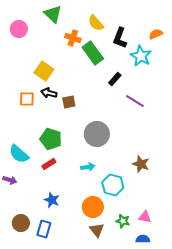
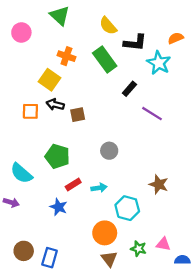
orange cross: (73, 38) -> (66, 56), moved
black L-shape: (120, 38) -> (135, 43), turned -105
gray circle: (97, 134) -> (109, 151), size x0.6
red rectangle: (49, 164) -> (73, 184), moved
blue star: (52, 200) -> (59, 207), moved
blue semicircle: (143, 239) -> (182, 260), moved

